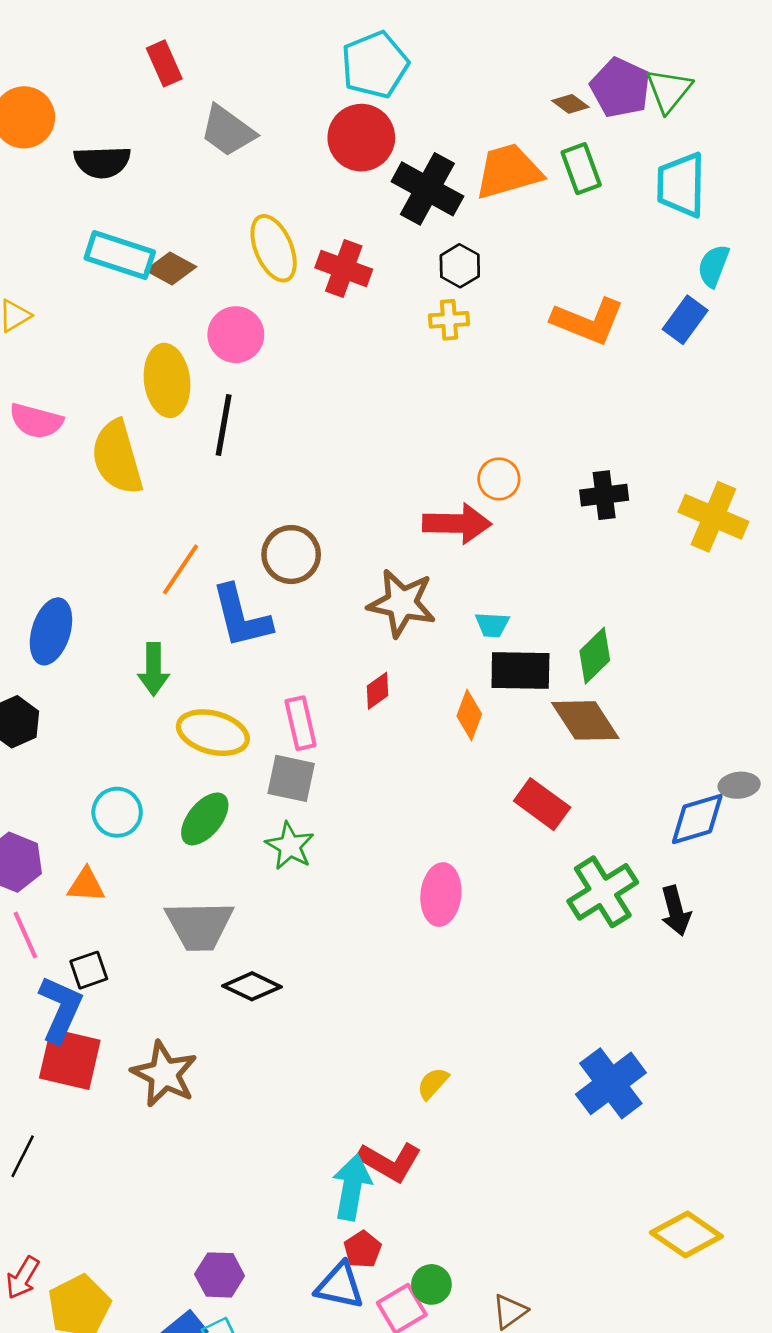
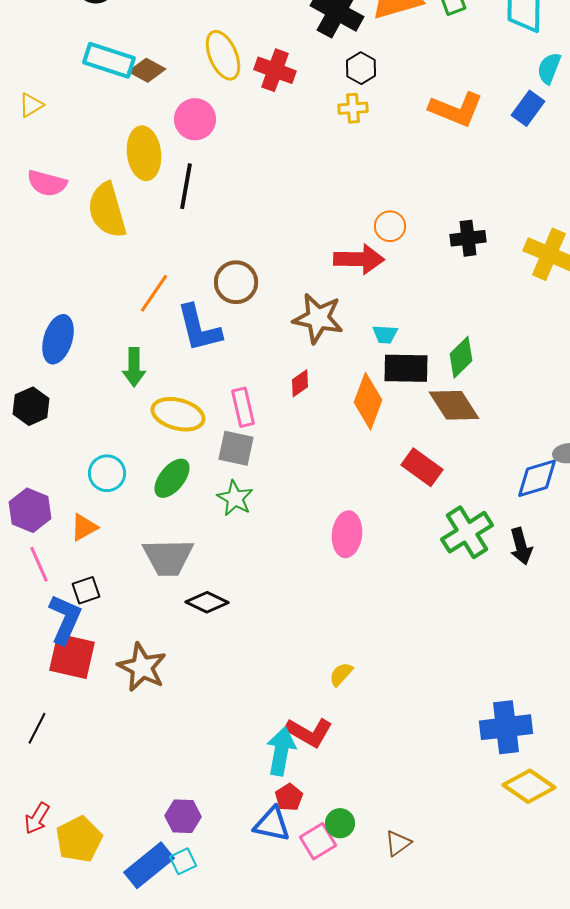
orange diamond: (469, 715) -> (368, 401), size x1.5
orange triangle: (86, 885) -> (84, 527), turned -32
blue cross: (611, 1083) -> (506, 727), moved, turned 30

